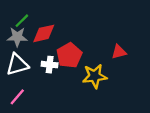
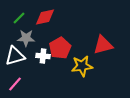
red diamond: (44, 33) -> (45, 17), moved
gray star: (17, 37) -> (26, 38), moved
red triangle: (119, 52) -> (103, 45), size x1.5

